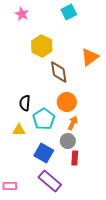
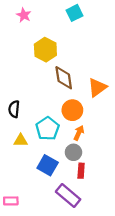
orange triangle: (90, 57) -> (97, 87), moved
black semicircle: (25, 103) -> (14, 109), moved
purple rectangle: (50, 181) -> (68, 196), moved

